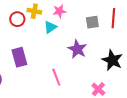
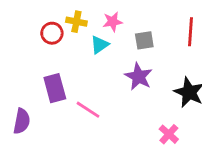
gray square: (92, 22) -> (144, 40), moved
pink line: (56, 77) -> (88, 110), moved, turned -36

